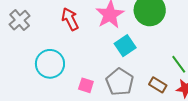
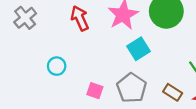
cyan circle: (50, 64) -> (57, 66), size x0.6

